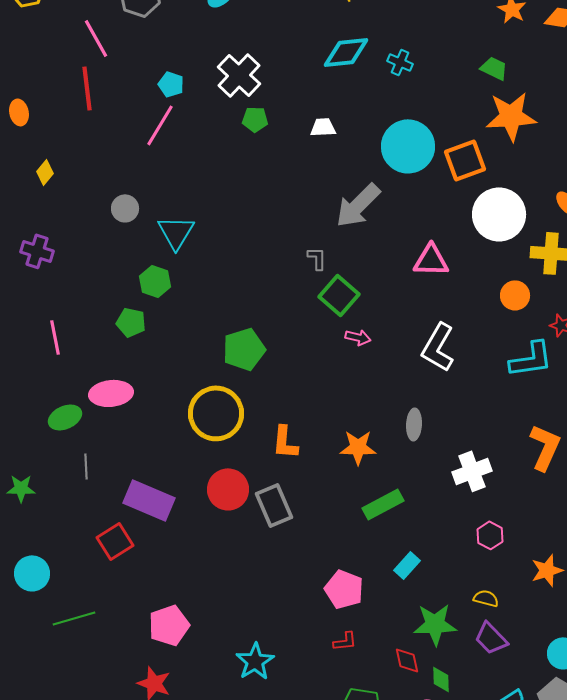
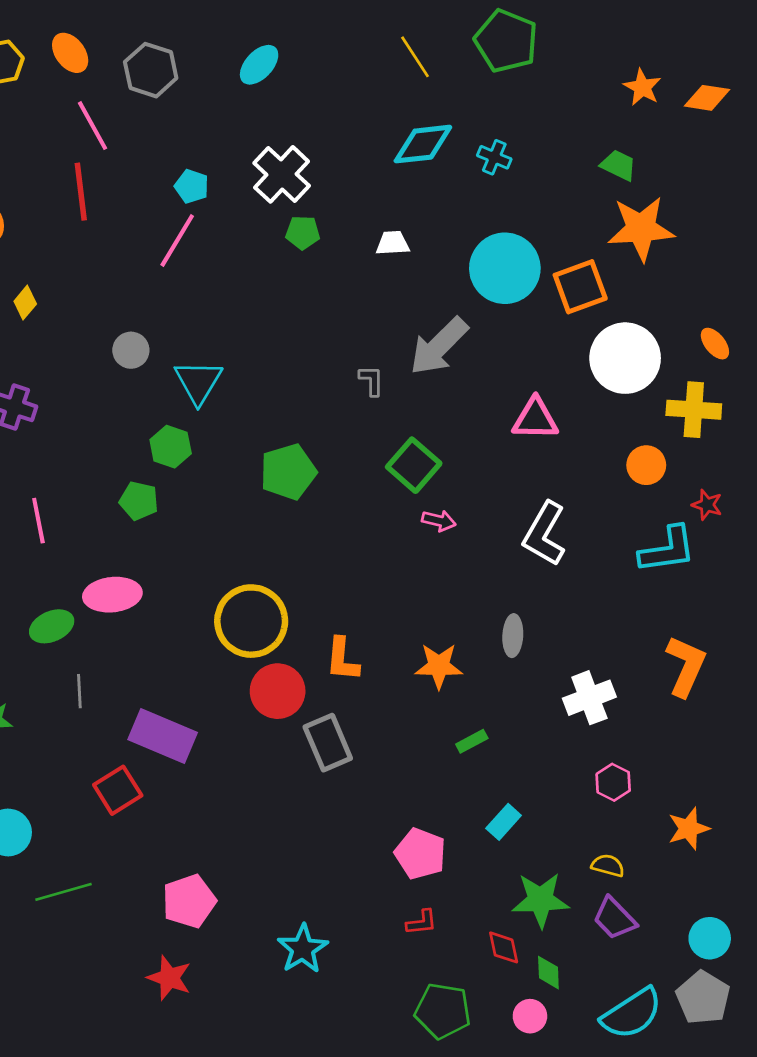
gray L-shape: (317, 258) -> (371, 381), moved
green pentagon: (244, 349) -> (288, 472), moved
red circle: (228, 489) -> (278, 691), moved
green rectangle: (383, 504) -> (472, 741), size x0.6

